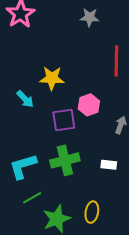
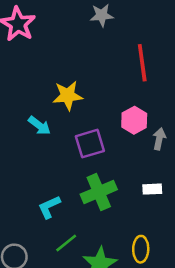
pink hexagon: (89, 105) -> (134, 120), moved
cyan L-shape: (23, 166) -> (49, 207), size x0.7

